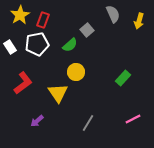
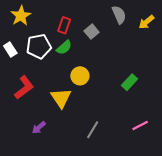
red rectangle: (43, 20) -> (64, 25), moved
yellow arrow: (139, 21) -> (146, 22), turned 35
green semicircle: (70, 45) -> (64, 47), moved

